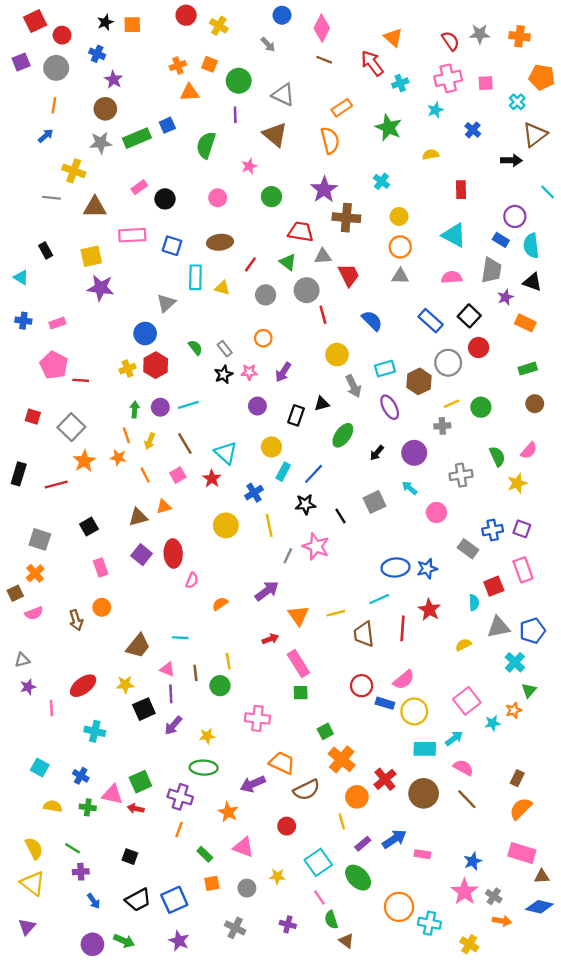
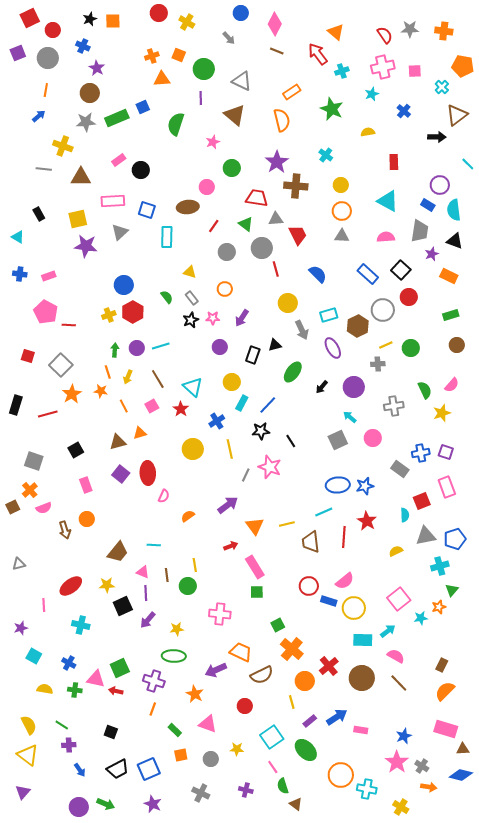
pink circle: (218, 198) -> (207, 187), moved
yellow triangle: (222, 288) -> (190, 272), moved
gray triangle: (166, 303) -> (120, 232), moved
gray square: (374, 502) -> (338, 440), moved
pink semicircle: (34, 613) -> (44, 508), moved
cyan cross: (515, 662) -> (440, 566), turned 30
purple star: (28, 687) -> (21, 628), moved

